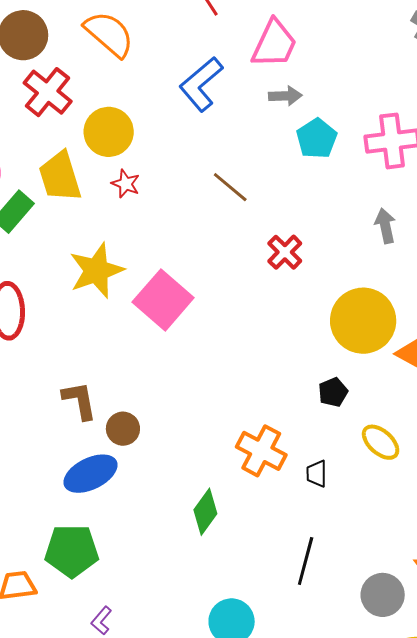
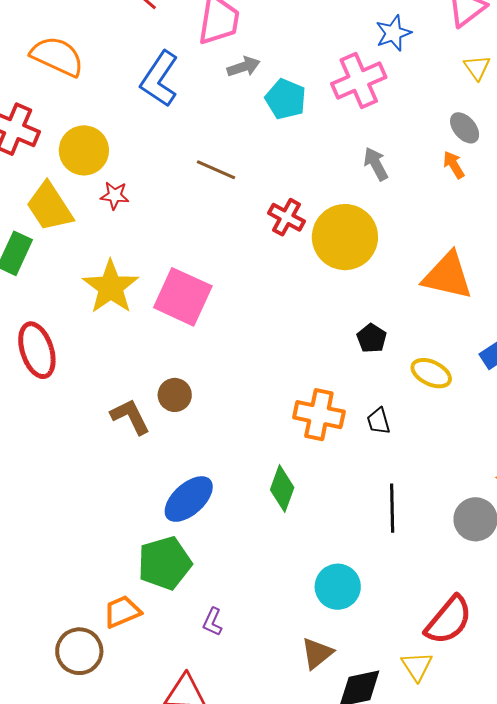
yellow circle: (363, 321) -> (345, 237), moved
brown circle: (123, 429) -> (175, 395), moved
blue ellipse: (90, 474) -> (189, 499), moved

